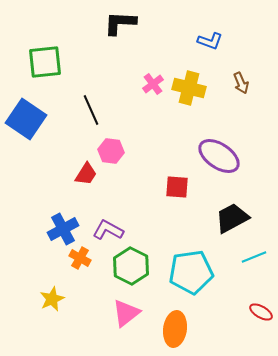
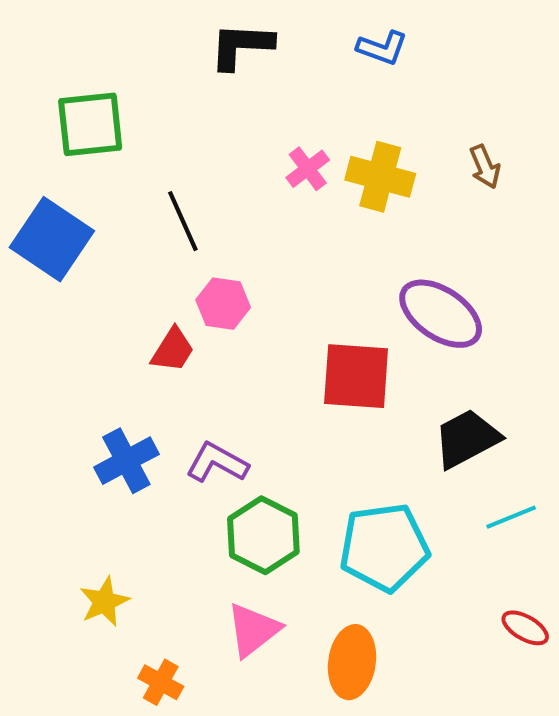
blue L-shape: (210, 41) -> (382, 48), moved
red square: (177, 187) -> (356, 376), size x1.5
orange cross: (80, 258) -> (161, 682), moved

